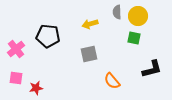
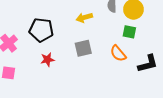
orange semicircle: (112, 81) -> (118, 53), moved
red star: (36, 88) -> (47, 60), moved

